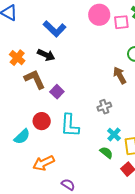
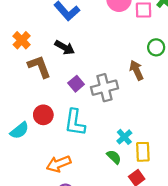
black arrow: (46, 55) -> (65, 47), moved
purple square: (57, 92) -> (76, 84), moved
gray cross: (104, 107) -> (104, 88), moved, size x1.6
orange arrow: (44, 163) -> (59, 164), moved

